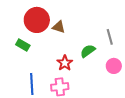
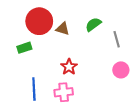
green rectangle: (23, 45) -> (24, 48), turned -48
green semicircle: (88, 51) -> (93, 24), moved

